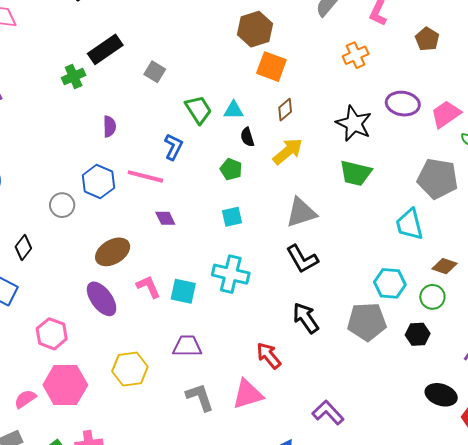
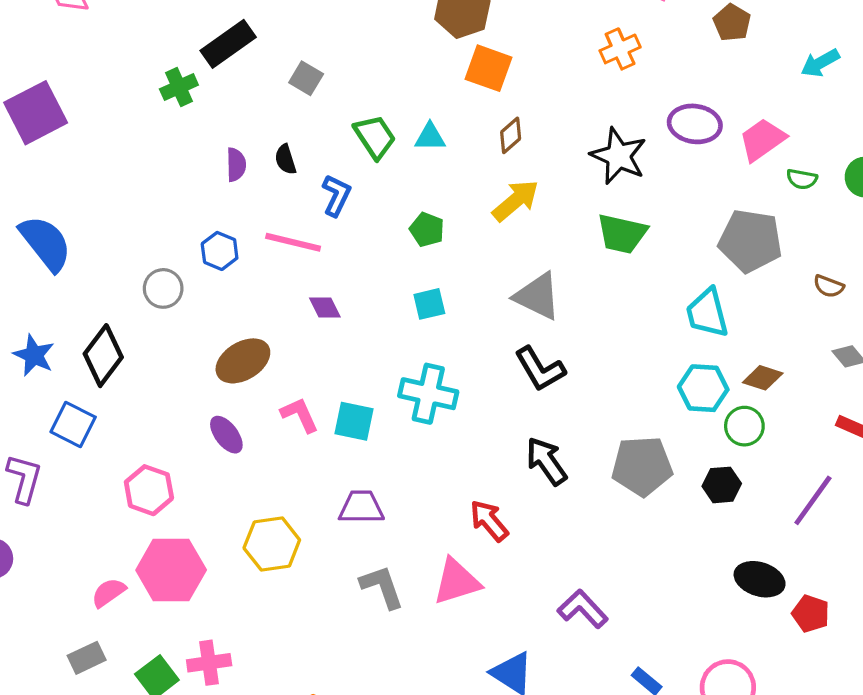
black semicircle: (247, 137) -> (286, 159), moved
blue hexagon: (98, 182) -> (220, 251), size x0.7
gray triangle: (301, 213) -> (537, 296), turned 44
black diamond: (23, 248) -> (103, 356), size x1.5
cyan hexagon: (390, 283) -> (703, 388), moved
purple ellipse: (102, 299) -> (226, 435), size x0.7

